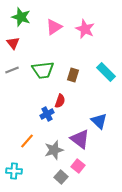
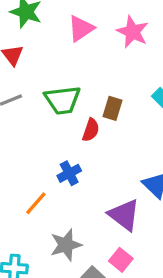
red semicircle: (60, 101) -> (91, 130), moved
orange line: (27, 141) -> (36, 203), moved
gray star: (54, 150) -> (66, 245), moved

